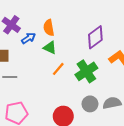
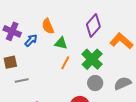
green triangle: (50, 48) -> (61, 43), moved
gray circle: (90, 104) -> (95, 83), moved

